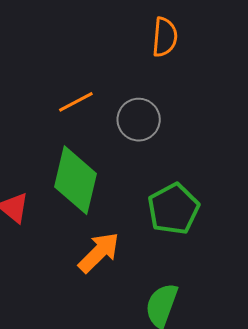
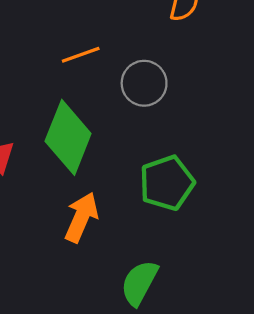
orange arrow: (99, 252) -> (81, 217), turned -30

